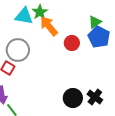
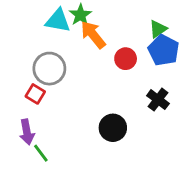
black cross: (95, 97) -> (158, 100), moved
black circle: (73, 98) -> (113, 128), moved

